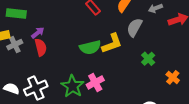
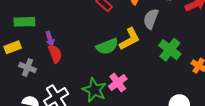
purple arrow: (38, 33) -> (50, 39), turned 120
gray cross: (15, 45) -> (27, 67), moved, turned -35
green cross: (148, 59) -> (170, 50), size x1.5

